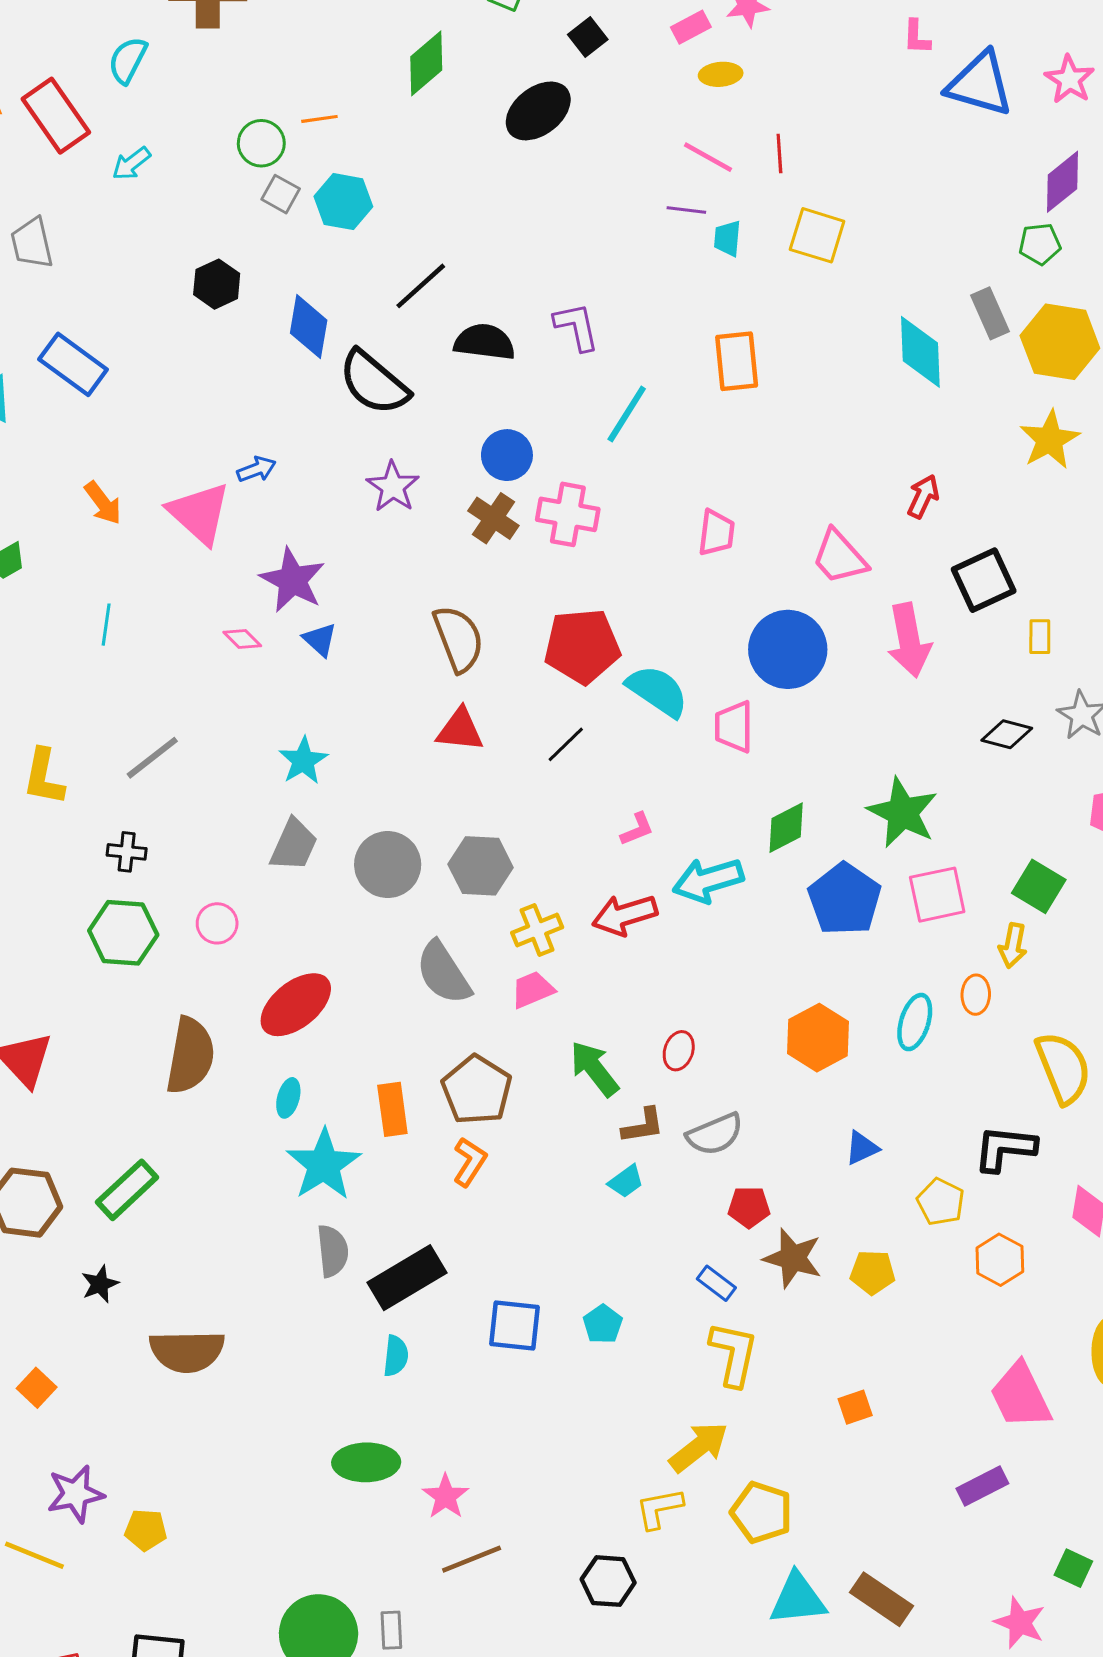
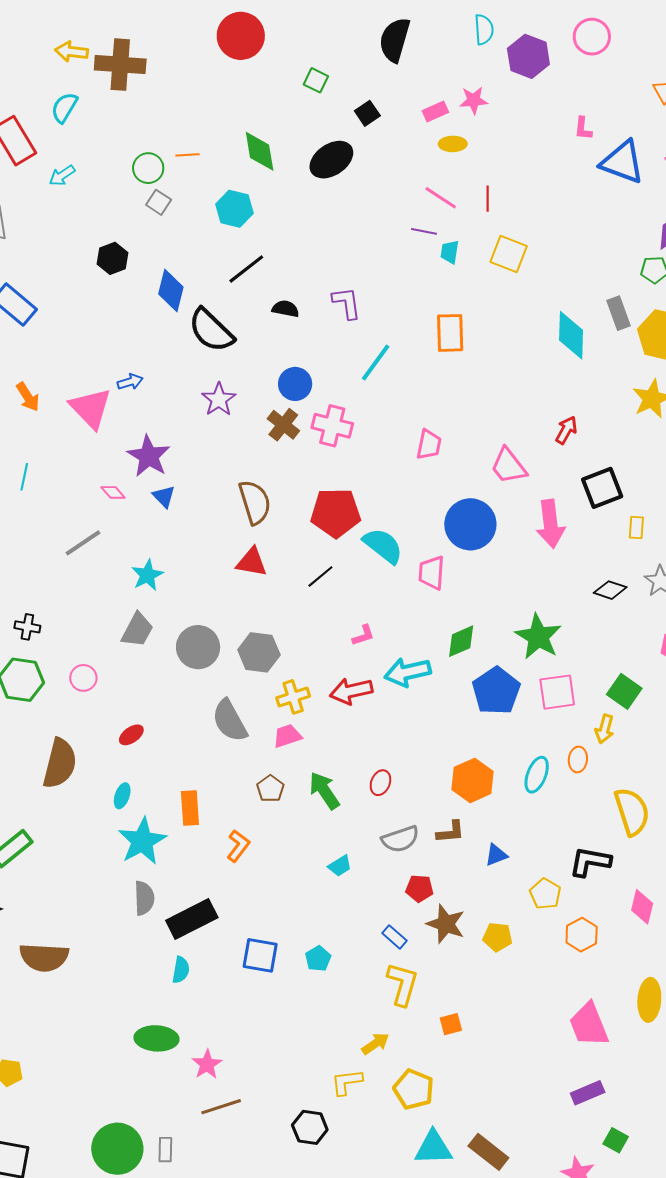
green diamond: (426, 63) -> (260, 151), moved, turned -63
cyan hexagon: (343, 202) -> (234, 209), moved
black semicircle: (484, 342) -> (286, 309), size x0.7
gray line: (152, 758) -> (83, 543), moved
red ellipse: (296, 1005) -> (131, 735), size x0.5
brown pentagon: (477, 1090) -> (270, 789), moved, size x0.6
brown L-shape: (643, 1126) -> (451, 832), moved
orange square: (855, 1407) -> (451, 1024), moved
yellow arrow: (699, 1447) -> (375, 1044), size x0.7
purple rectangle: (982, 1486) -> (588, 1093), moved

